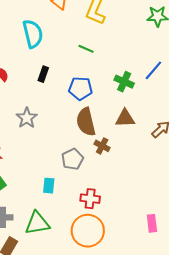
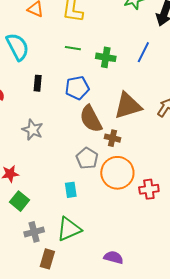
green cross: (124, 82) -> (106, 57), moved
brown triangle: (125, 118) -> (128, 106), size x1.4
red cross: (90, 199) -> (149, 189), moved
orange circle: (88, 231) -> (117, 173), moved

